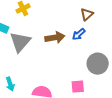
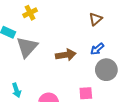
blue arrow: (79, 34) -> (97, 49), moved
brown arrow: (55, 38) -> (66, 55), moved

